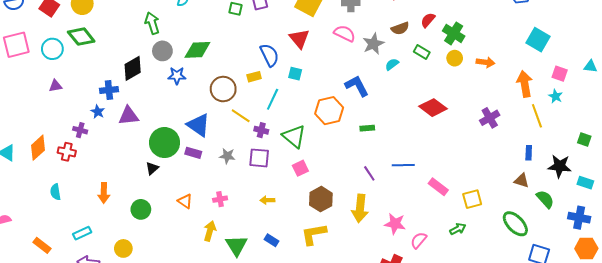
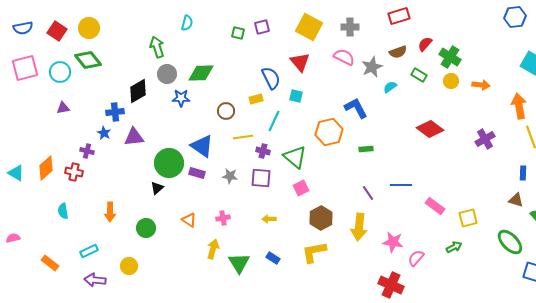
brown circle: (223, 89) -> (226, 111), size x0.7
yellow line: (241, 116) -> (243, 137), turned -42

